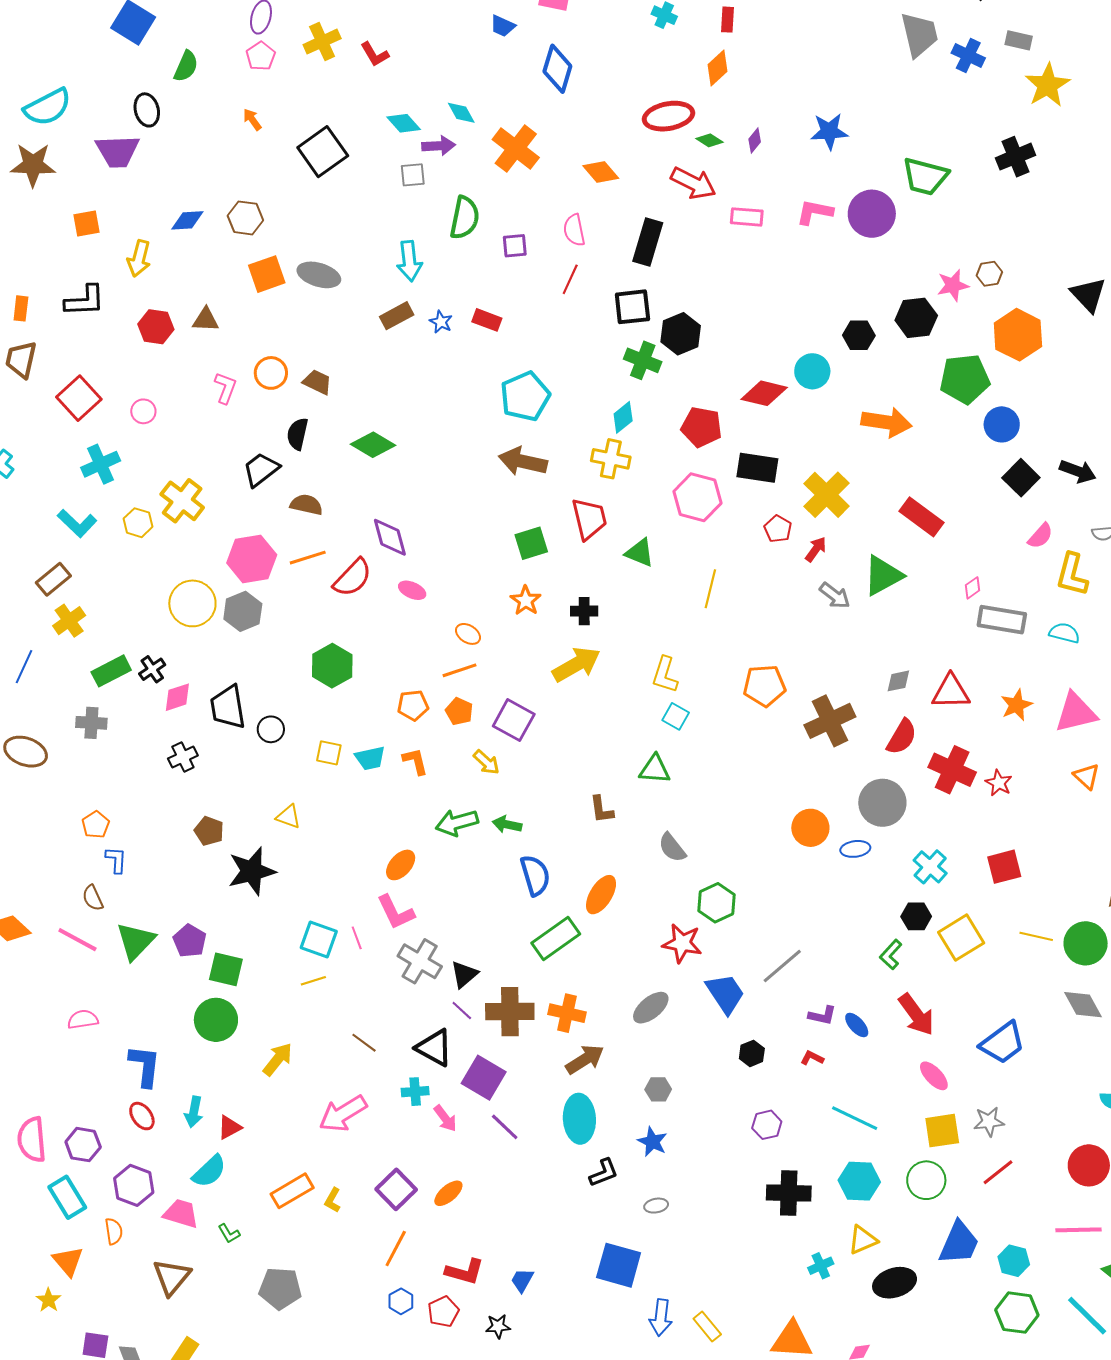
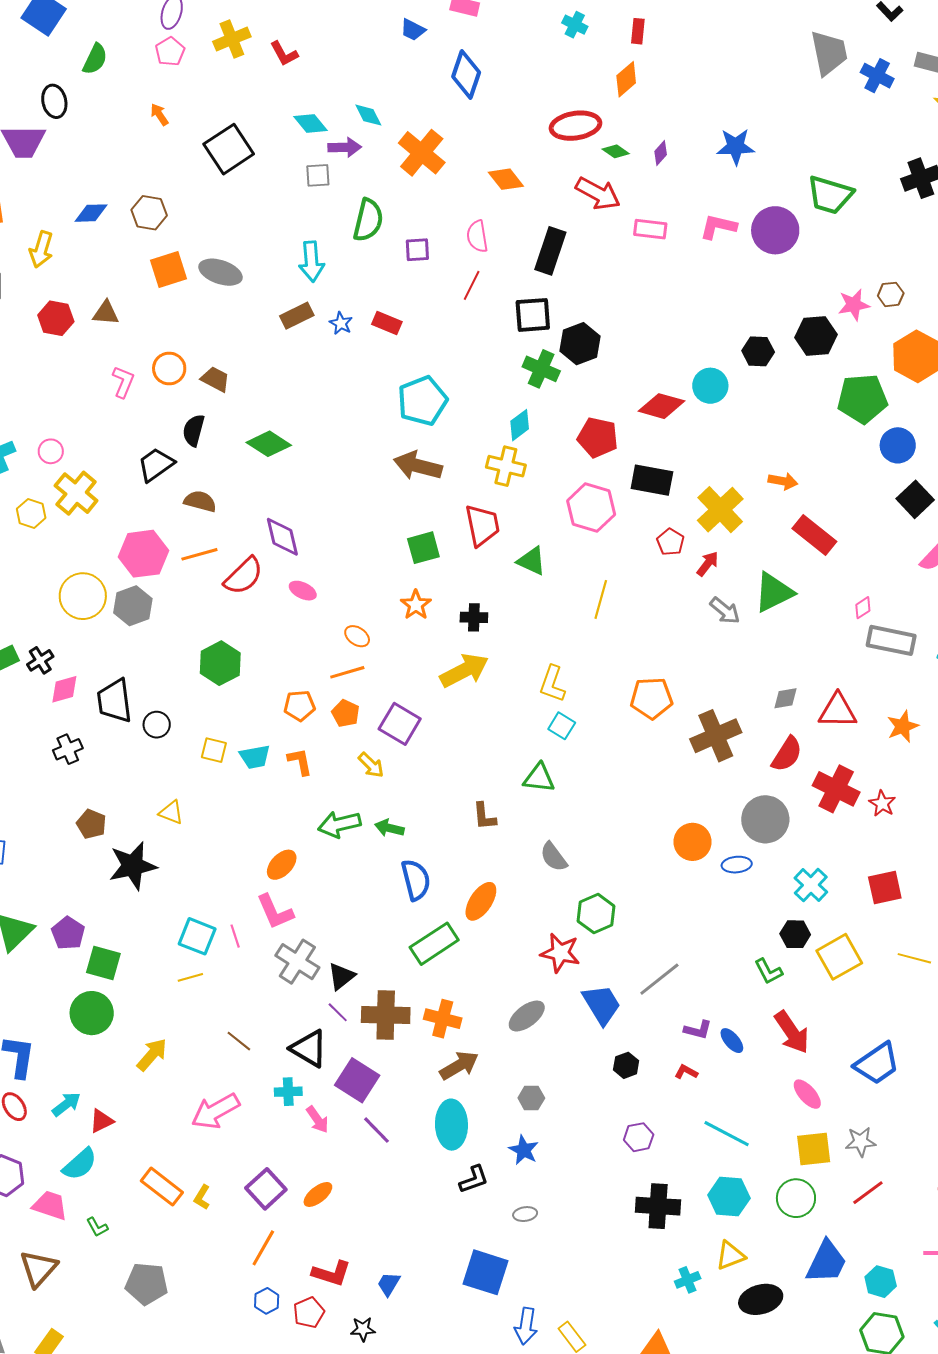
pink circle: (143, 411) -> (51, 451), moved
orange arrow: (887, 422) -> (783, 481), moved, size x0.6
green L-shape: (891, 955) -> (768, 971), turned -72
cyan arrow: (194, 1112) -> (66, 1104), turned -140
orange rectangle: (292, 1191) -> (162, 1187), turned 66

